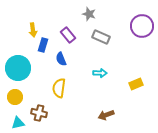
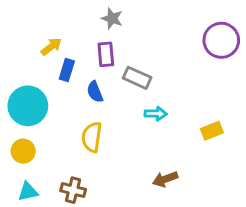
gray star: (89, 14) -> (112, 18), moved
yellow arrow: (33, 30) -> (51, 47), turned -120
purple rectangle: (68, 35) -> (106, 54), turned 35
gray rectangle: (101, 37) -> (137, 78), moved
brown cross: (39, 113) -> (73, 190), moved

